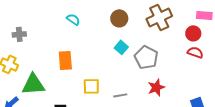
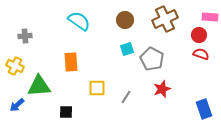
cyan semicircle: (73, 19) -> (79, 21), size x1.6
cyan square: (121, 47) -> (127, 49), turned 32
gray line: (120, 95) -> (126, 97), turned -48

